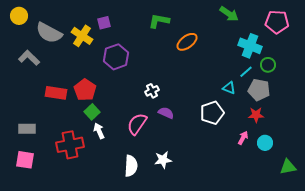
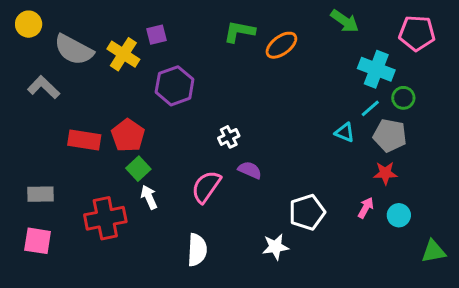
orange ellipse: (187, 42) -> (281, 45), moved
white pentagon: (212, 113) -> (307, 212), moved
white star: (163, 160) -> (275, 247), moved

